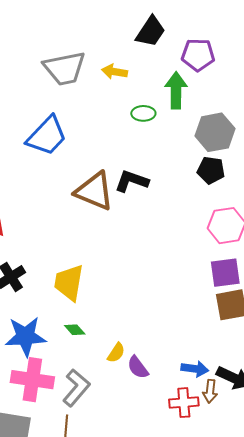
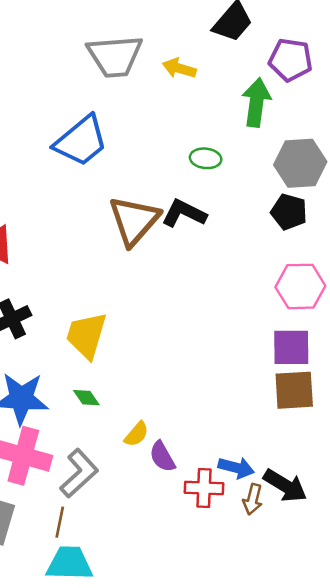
green ellipse: (143, 113) -> (206, 158), moved
brown triangle: (94, 191) -> (134, 221), turned 42
red cross: (184, 403) -> (204, 488), moved

